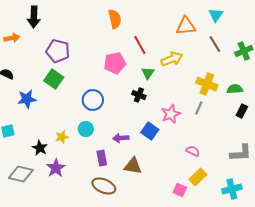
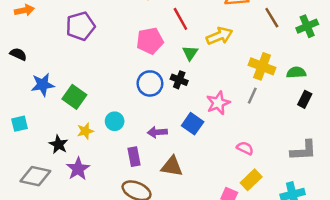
purple pentagon: (58, 51) -> (80, 26), turned -30
green square: (54, 79) -> (74, 97), moved
blue circle: (93, 100) -> (150, 83), moved

